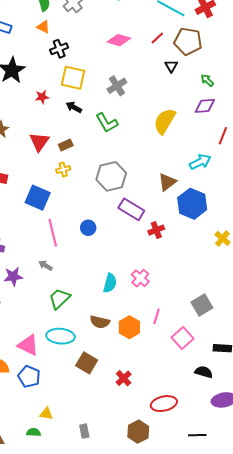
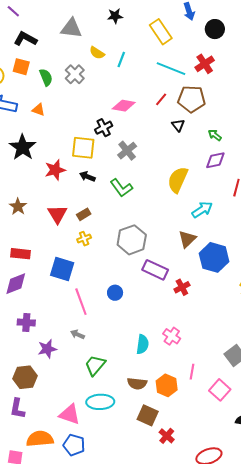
orange triangle: (43, 27) -> (38, 110), moved
black cross: (59, 49) -> (104, 128), moved
red star: (42, 97) -> (55, 170), size x1.5
cyan arrow: (200, 162) -> (202, 210), moved
brown square: (87, 363) -> (148, 415), moved

